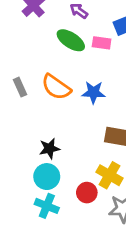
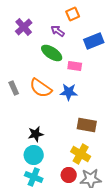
pink rectangle: (102, 43) -> (75, 66), moved
red circle: (87, 193) -> (69, 175), moved

